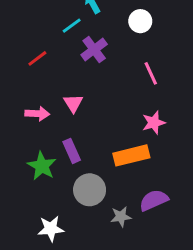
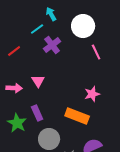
white circle: (140, 21) -> (83, 26), size x1.5
pink line: (151, 73) -> (96, 52), moved
orange rectangle: (131, 155) -> (77, 116), turned 35

